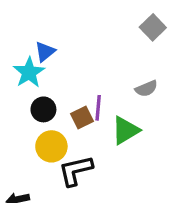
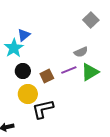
gray semicircle: (146, 89) -> (81, 52), moved
purple line: (98, 108) -> (69, 70), moved, turned 63
green triangle: (125, 130) -> (90, 72), moved

